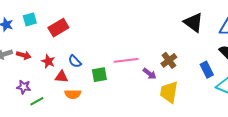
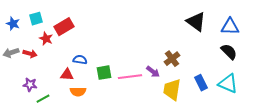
pink line: (126, 60) -> (130, 77), moved
red star: (48, 61) -> (46, 39), moved
blue semicircle: (75, 61) -> (80, 60), turned 144
blue rectangle: (207, 70) -> (201, 83), moved

